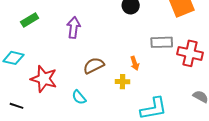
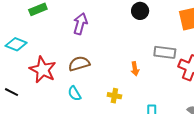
brown semicircle: (94, 66) -> (79, 64), moved
yellow cross: (123, 82) -> (114, 96), moved

